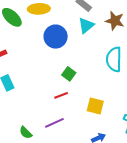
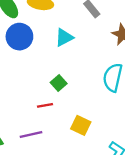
cyan triangle: (86, 25) -> (64, 37), moved
blue circle: (56, 37) -> (19, 37), moved

